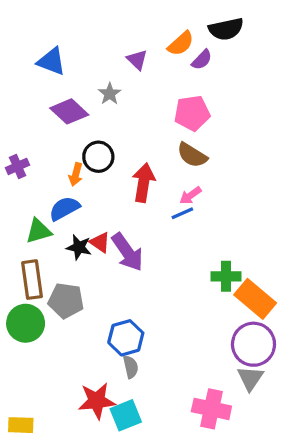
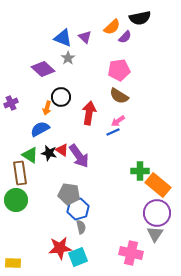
blue triangle: (51, 61) -> (63, 38), moved
green triangle: (39, 231) -> (30, 155), moved, turned 48
gray pentagon: (66, 301) -> (69, 194), moved

